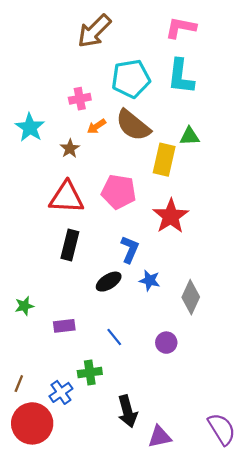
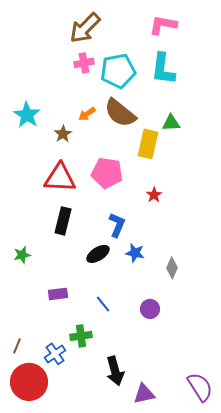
pink cross: (80, 99) -> (84, 63), moved
red star: (171, 216) -> (154, 195), size x0.5
gray diamond: (191, 297) -> (172, 268), size x0.7
green star: (24, 306) -> (22, 255), moved

